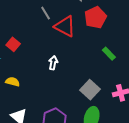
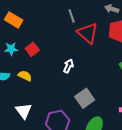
red square: (13, 44) -> (32, 49), moved
gray square: (90, 90) -> (85, 98), moved

